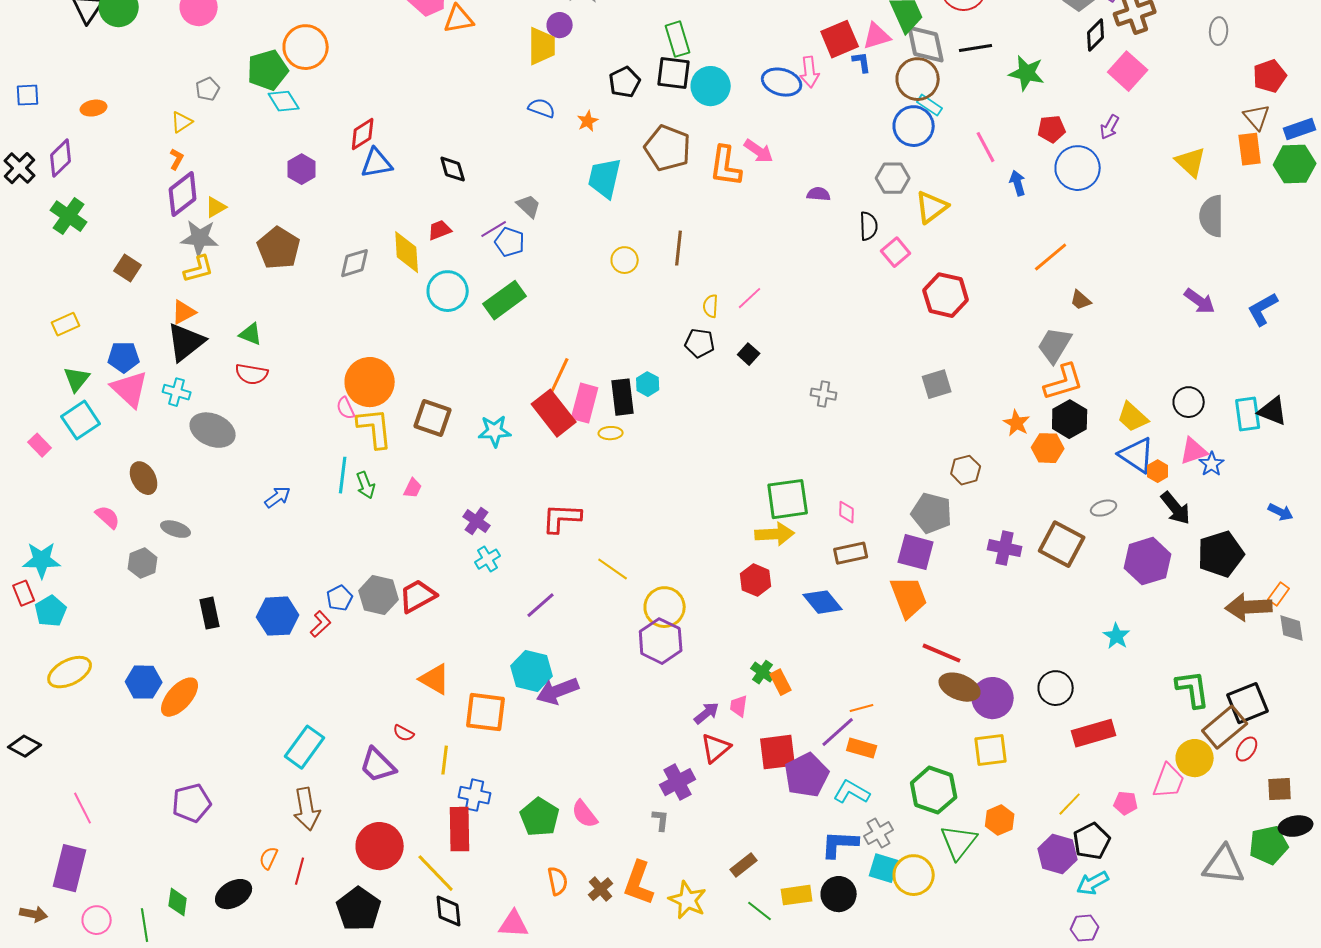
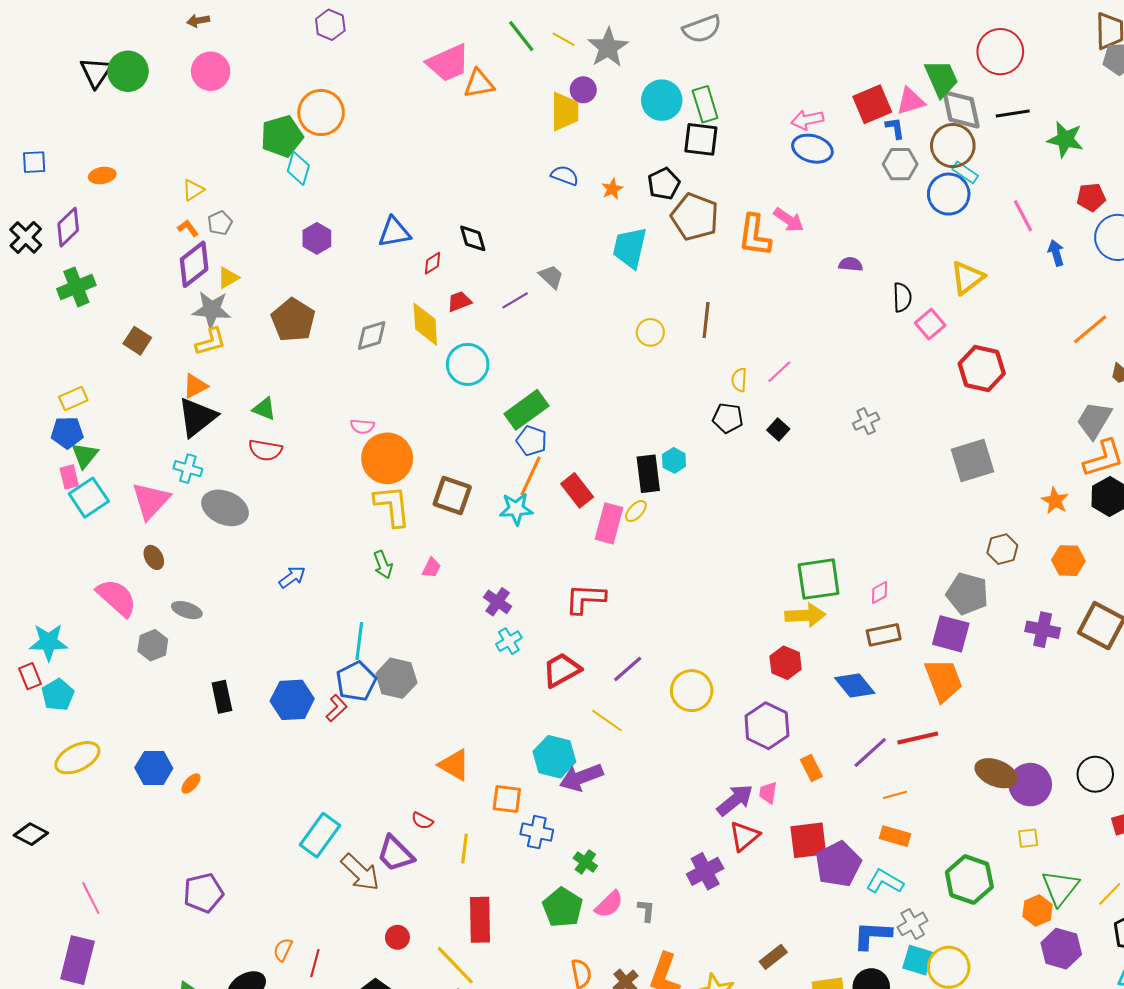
pink arrow: (810, 72) -> (807, 120), moved, turned 84
black pentagon: (625, 82) -> (664, 184), moved
cyan circle: (711, 86) -> (662, 100), moved
gray pentagon: (208, 89) -> (220, 223), moved
cyan diamond: (284, 101) -> (298, 168), turned 48
red diamond: (363, 134) -> (433, 263), moved, size x0.7
orange L-shape: (177, 159) -> (188, 228), turned -65
gray hexagon: (893, 178) -> (900, 164), moved
green cross: (69, 216) -> (76, 287), turned 33
blue pentagon: (510, 242) -> (532, 441), moved
green rectangle: (505, 300) -> (526, 410), moved
blue pentagon: (124, 357) -> (67, 433), moved
orange line: (559, 377) -> (531, 476), moved
gray square: (937, 384) -> (972, 460), size x1.4
pink triangle: (130, 389) -> (151, 501), moved, turned 30
gray cross: (824, 394) -> (866, 421), moved, turned -35
pink rectangle: (585, 403) -> (609, 523), moved
pink semicircle: (346, 408) -> (362, 426), moved, turned -60
red rectangle: (554, 413) -> (577, 490), size x0.7
yellow ellipse: (611, 433) -> (636, 511), turned -45
pink rectangle: (40, 445) -> (69, 477), moved, turned 30
orange hexagon: (1048, 448) -> (1068, 561), moved
cyan line: (343, 475) -> (359, 641), moved
brown ellipse: (144, 478) -> (154, 557), size x0.7
pink diamond: (847, 512) -> (880, 593), turned 60
pink semicircle: (108, 517) -> (117, 598), size x1.6
yellow line: (613, 569) -> (607, 721), moved
red trapezoid: (418, 596) -> (562, 670), moved
blue pentagon: (340, 598) -> (356, 681), size x1.5
purple line: (541, 605) -> (628, 669), moved
purple hexagon: (661, 641) -> (767, 726), moved
red line: (942, 653) -> (918, 738), moved, turned -36
green cross: (763, 672) -> (585, 862), moved
orange ellipse: (180, 697) -> (191, 784), size x0.5
orange square: (486, 712) -> (507, 799), size x0.7
purple arrow: (707, 713) -> (735, 800), size x1.4
purple line: (838, 732) -> (870, 753), moved
yellow square: (991, 750) -> (1028, 838), size x0.6
blue cross: (475, 795) -> (537, 832), moved
brown arrow: (307, 809) -> (360, 872), moved, turned -36
pink semicircle: (585, 814) -> (609, 904), turned -96
gray L-shape: (661, 820) -> (646, 910), moved
green triangle: (959, 842) -> (1060, 888), moved
red circle: (380, 846) -> (397, 937), size x0.5
purple hexagon: (1058, 854) -> (1061, 949), moved

